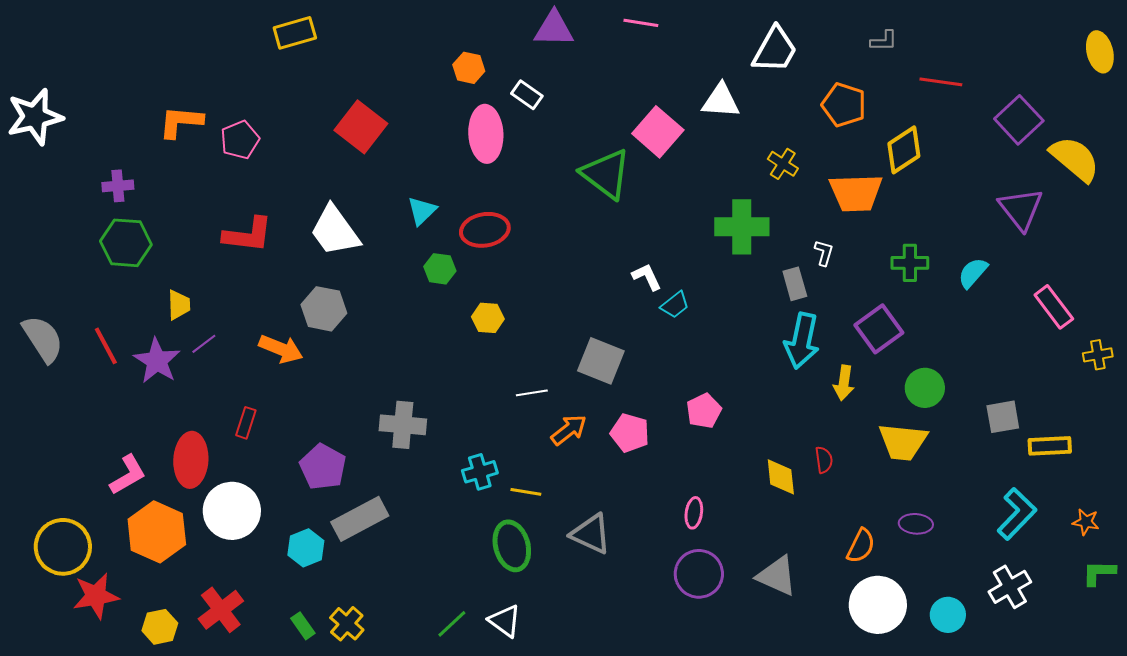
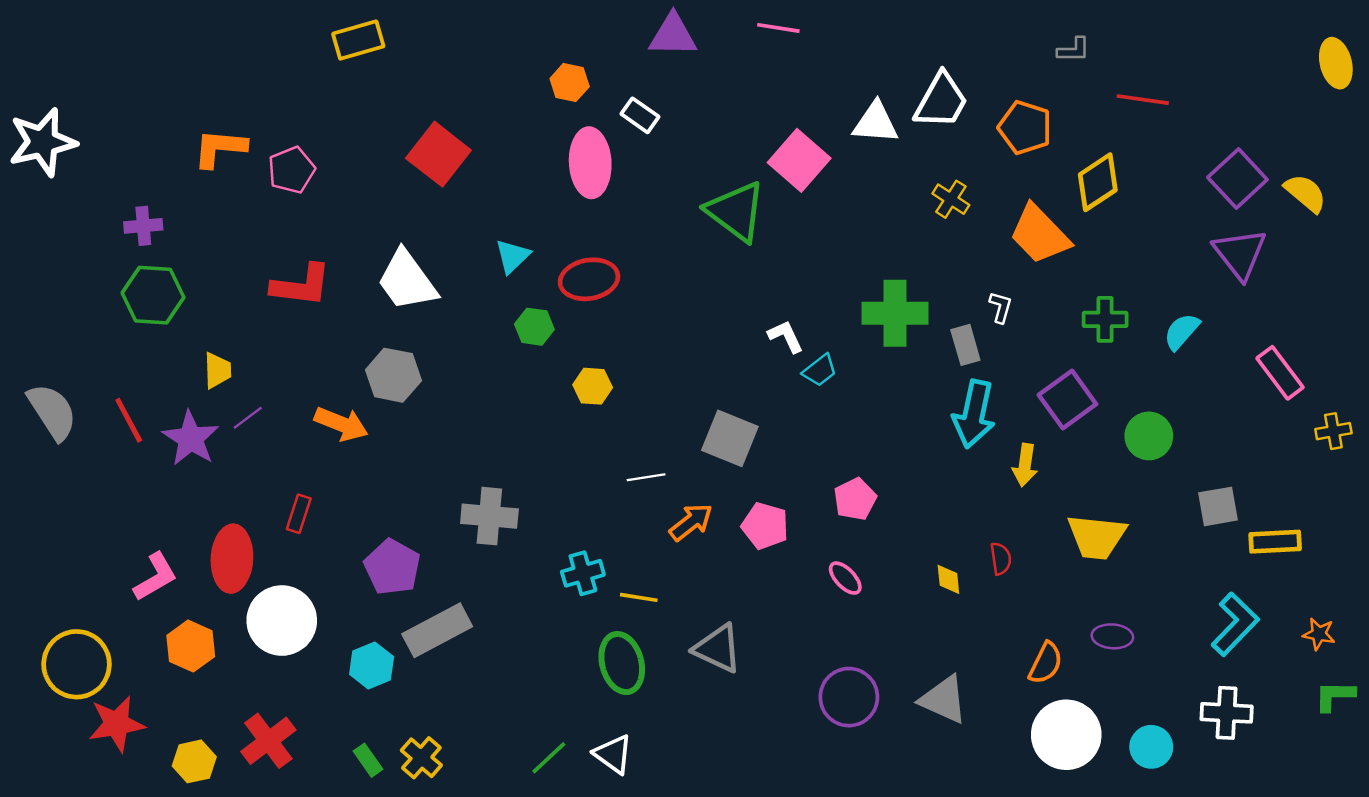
white trapezoid: (775, 50) -> (941, 101), moved
purple square: (1019, 120) -> (1237, 179), moved
yellow semicircle: (1075, 159) -> (1305, 193), size x0.7
orange trapezoid: (856, 193) -> (1040, 234), turned 48
green cross: (742, 227) -> (895, 313), moved
green circle: (925, 388) -> (1149, 436), moved
yellow diamond: (781, 477) -> (948, 579), size x0.7
pink ellipse: (694, 513) -> (845, 578), moved, turned -52
orange hexagon: (157, 532) -> (191, 646), size x0.7
white cross: (1010, 587) -> (1227, 713), turned 33

